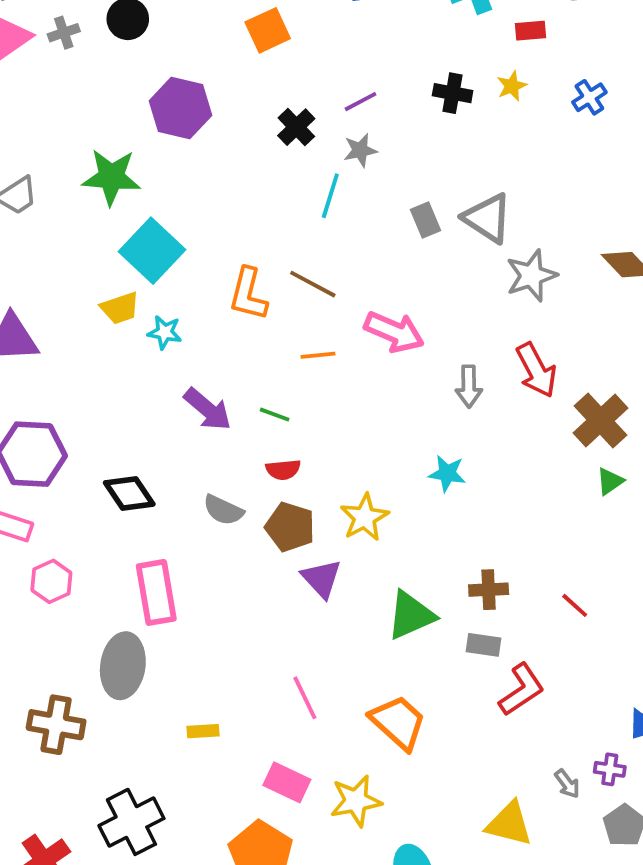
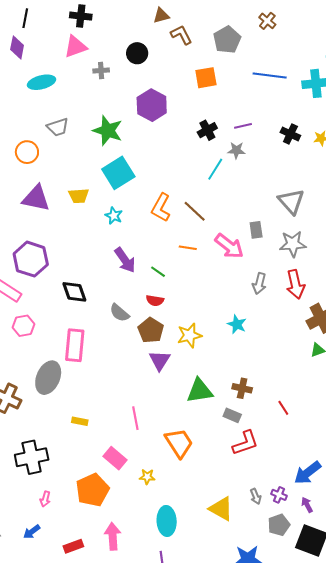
gray cross: (64, 33) -> (101, 70), moved
gray rectangle: (425, 220) -> (256, 230), moved
gray star: (531, 276) -> (293, 244), moved
yellow trapezoid: (120, 308) -> (79, 196), moved
yellow star: (356, 801) -> (147, 477), size x0.6

